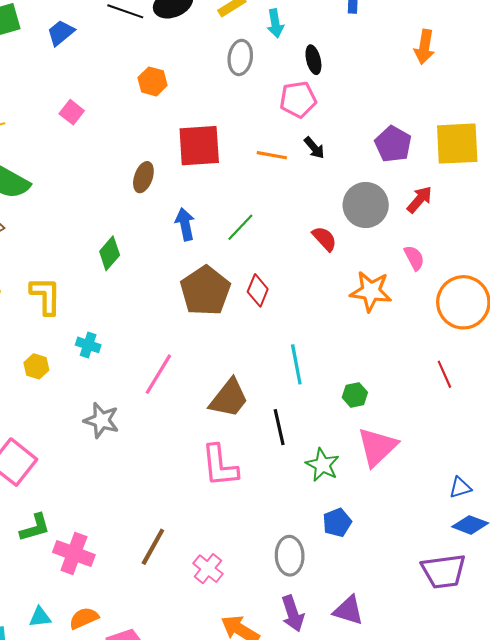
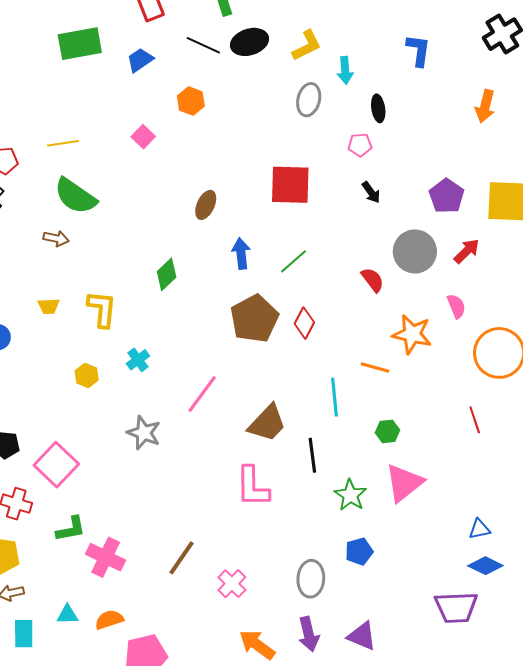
orange hexagon: (153, 81) -> (191, 101), moved
pink pentagon: (298, 99) -> (360, 145), size x0.7
red square: (199, 146) -> (290, 185), moved
orange line: (272, 155) -> (375, 367), moved
cyan cross: (88, 345) -> (138, 360), turned 30

